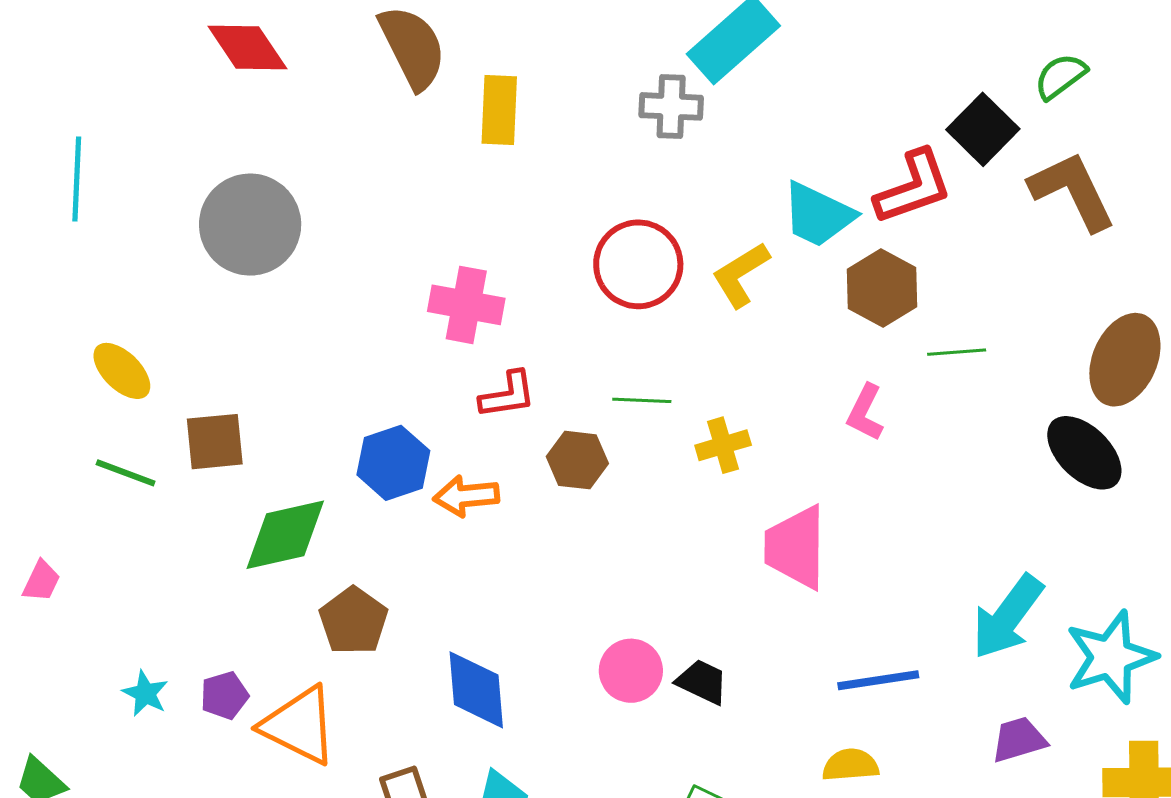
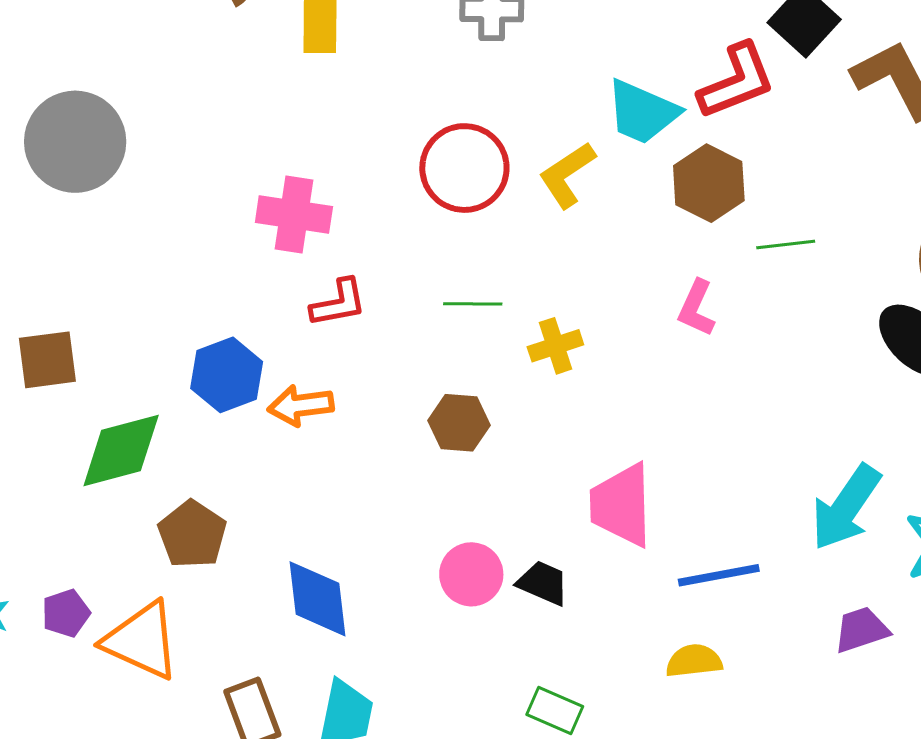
brown hexagon: (577, 460) -> (459, 423), moved
pink trapezoid: (796, 547) -> (621, 505), moved

